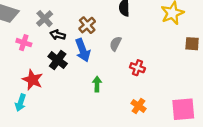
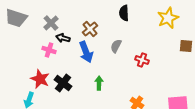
pink cross: (24, 43) -> (49, 50), moved
black cross: (58, 60) -> (63, 83), moved
red cross: (137, 68) -> (142, 60), moved

